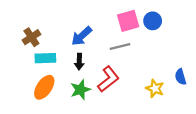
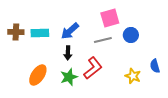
blue circle: (153, 21) -> (131, 35), moved
brown cross: (31, 37) -> (16, 32), moved, turned 35
cyan rectangle: (45, 58) -> (40, 33), moved

